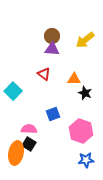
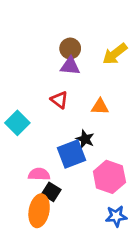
black star: (85, 93) -> (85, 139), moved
blue square: (53, 114) -> (72, 154), size x1.5
black square: (29, 144) -> (51, 192), moved
orange ellipse: (16, 153) -> (39, 211), moved

